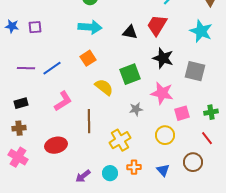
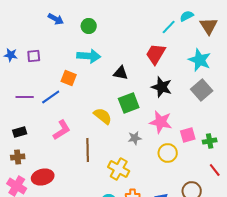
black triangle: (130, 32) -> (121, 73), moved
orange square: (88, 58) -> (69, 78), moved, turned -35
gray square: (195, 71) -> (202, 90), moved, turned 35
pink square: (182, 113) -> (188, 135), moved
yellow circle: (165, 135) -> (168, 153), moved
red line: (207, 138) -> (215, 170), moved
yellow cross: (120, 140) -> (119, 169), turned -30
red ellipse: (56, 145) -> (43, 177), moved

